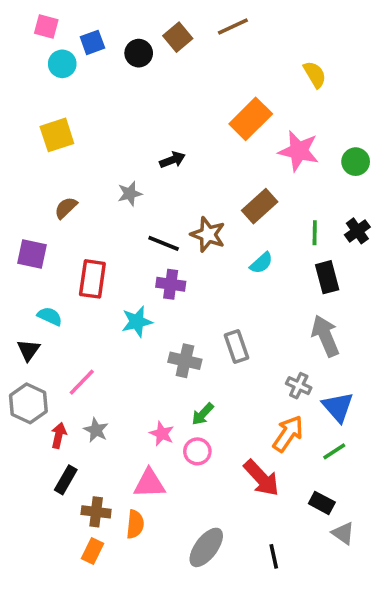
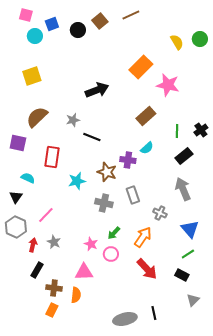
black arrow: (172, 160) -> (97, 90), size x1.6
green circle: (356, 162) -> (200, 39), moved
gray star: (130, 194) -> (73, 120), moved
brown semicircle: (66, 208) -> (37, 117), size x1.6
brown star: (208, 234) -> (107, 172), moved
black rectangle: (327, 277) -> (184, 156), turned 66
purple cross: (171, 284) -> (128, 160), moved
gray cross: (299, 386) -> (160, 213), moved
orange arrow: (288, 434) -> (143, 237), moved
black rectangle: (322, 503) -> (182, 275), moved
gray triangle: (343, 533) -> (193, 300), turned 40
gray ellipse: (206, 547) -> (125, 319), moved, turned 40

